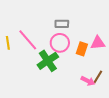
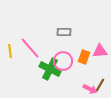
pink circle: (60, 43) -> (63, 61), moved
green cross: (48, 61) -> (50, 69), turned -30

